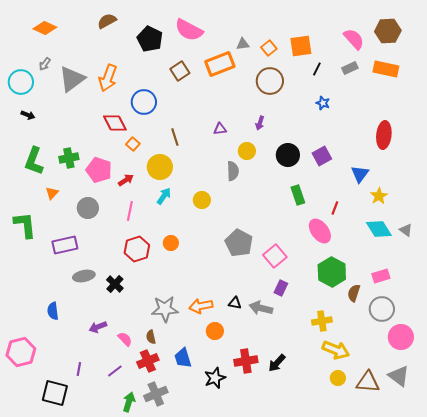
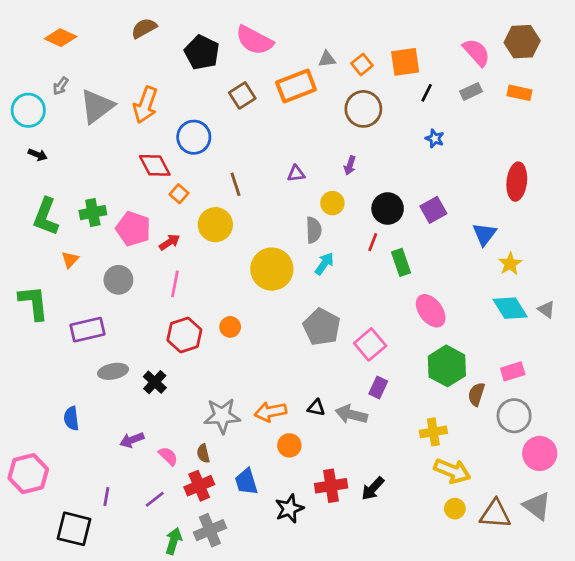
orange rectangle: (386, 69) -> (519, 93), size x0.7
cyan arrow: (164, 196) -> (324, 264), moved
yellow circle: (202, 200) -> (272, 269), size x1.8
red line: (335, 208) -> (373, 242), moved

